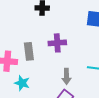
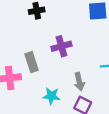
cyan star: (22, 83) -> (51, 96), moved

